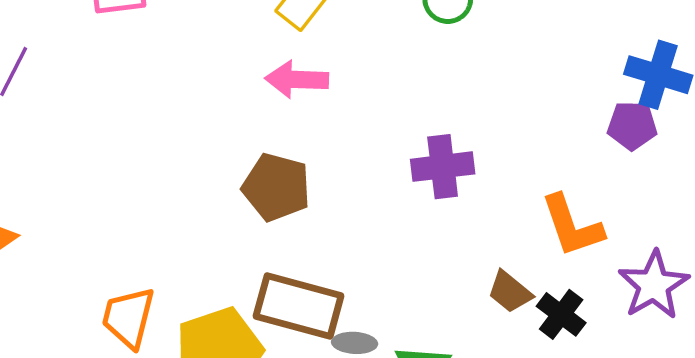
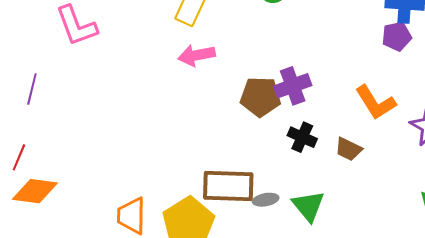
brown pentagon: (276, 187) -> (260, 97), moved
black cross: (561, 314) -> (302, 137), moved

